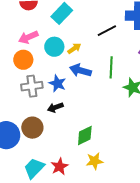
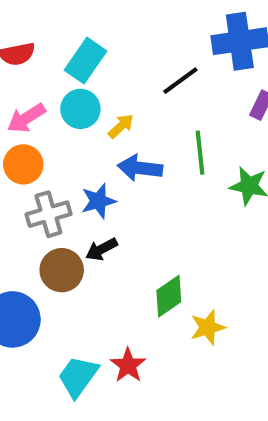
cyan circle: (54, 47) -> (80, 109), moved
blue star: (57, 83) -> (98, 201), turned -30
brown circle: (32, 128) -> (62, 270), moved
yellow star: (95, 161) -> (208, 327), moved

